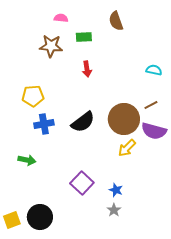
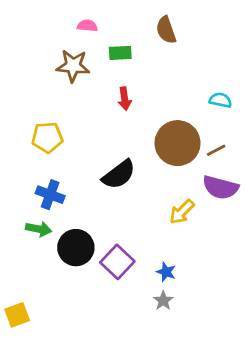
brown circle: (124, 119) -> (178, 143), moved
blue cross: (44, 124) -> (50, 195), moved, turned 30
black circle: (40, 217) -> (76, 248), moved

